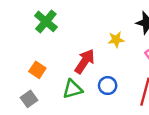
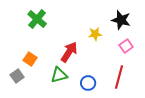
blue circle: (108, 86) -> (88, 83), moved
gray square: (29, 99) -> (17, 76), moved

